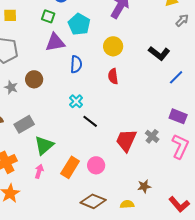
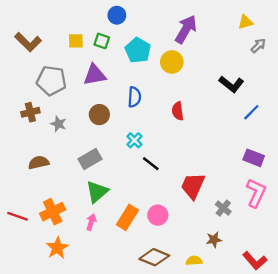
yellow square: (10, 15) -> (76, 41), moved
purple triangle: (55, 42) -> (95, 75), moved
yellow circle: (113, 46) -> (172, 62), moved
brown circle: (34, 79) -> (99, 115), moved
gray rectangle: (24, 124) -> (90, 159), moved
gray cross: (152, 136) -> (223, 208), moved

